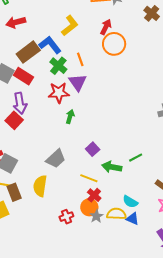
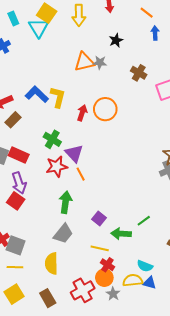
yellow L-shape: (70, 26) -> (58, 97), turned -30
red arrow: (106, 27) -> (82, 113), moved
blue L-shape: (50, 45) -> (37, 94), moved
brown rectangle: (28, 52) -> (13, 120), moved, size x0.7
orange line: (80, 59) -> (81, 174), moved
green arrow: (70, 117) -> (65, 202), moved, size x1.5
brown rectangle: (14, 192) -> (48, 298), moved
gray star: (96, 216) -> (113, 294), moved
red cross: (66, 217) -> (83, 290), size x1.6

